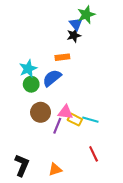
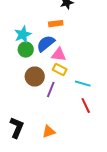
pink triangle: (65, 112) -> (59, 55), moved
yellow rectangle: (75, 120) -> (60, 70), moved
red line: (94, 154) -> (86, 106), moved

